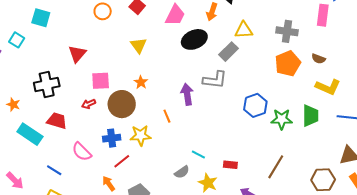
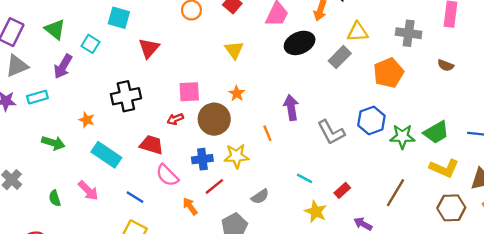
red triangle: (77, 54) -> (149, 48), moved
orange pentagon: (288, 63) -> (388, 73), moved
gray L-shape: (215, 80) -> (331, 132), moved, turned 55
yellow L-shape: (328, 87) -> (444, 168), moved
green trapezoid: (310, 116) -> (436, 132), turned 60
red trapezoid: (57, 121) -> (152, 145), moved
red rectangle: (230, 165) -> (342, 190), turned -48
gray semicircle: (182, 172) -> (260, 197), moved
pink arrow: (15, 181) -> (88, 191), moved
orange arrow: (109, 183) -> (190, 206), moved

